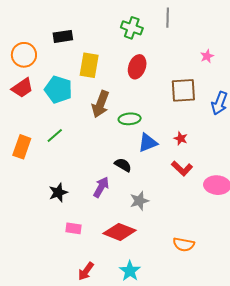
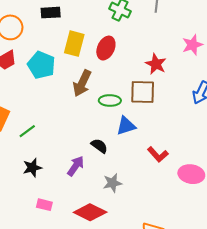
pink star: (207, 56) -> (192, 45), size x1.5
red ellipse: (137, 67) -> (106, 48), moved
brown square: (183, 90) -> (143, 92), moved
green line: (55, 136) -> (27, 131), moved
red star: (181, 138) -> (156, 64), moved, size x1.5

